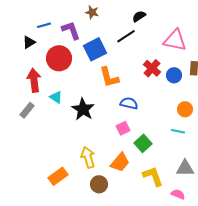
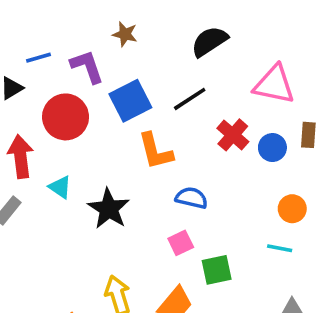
black semicircle: (139, 16) -> (209, 41), size x1.5
black line: (126, 36) -> (190, 99), moved
green square: (143, 143) -> (217, 270), turned 30

